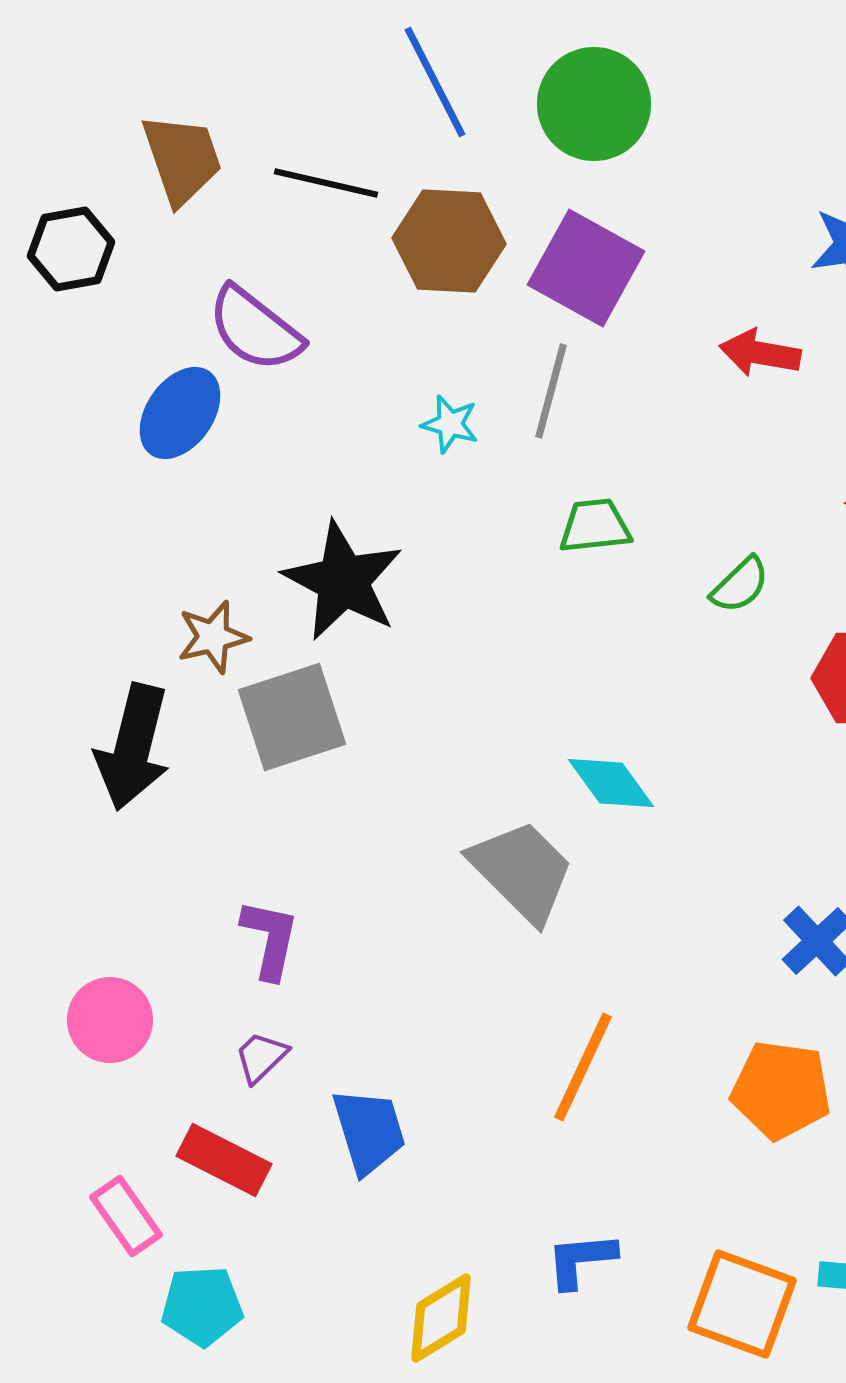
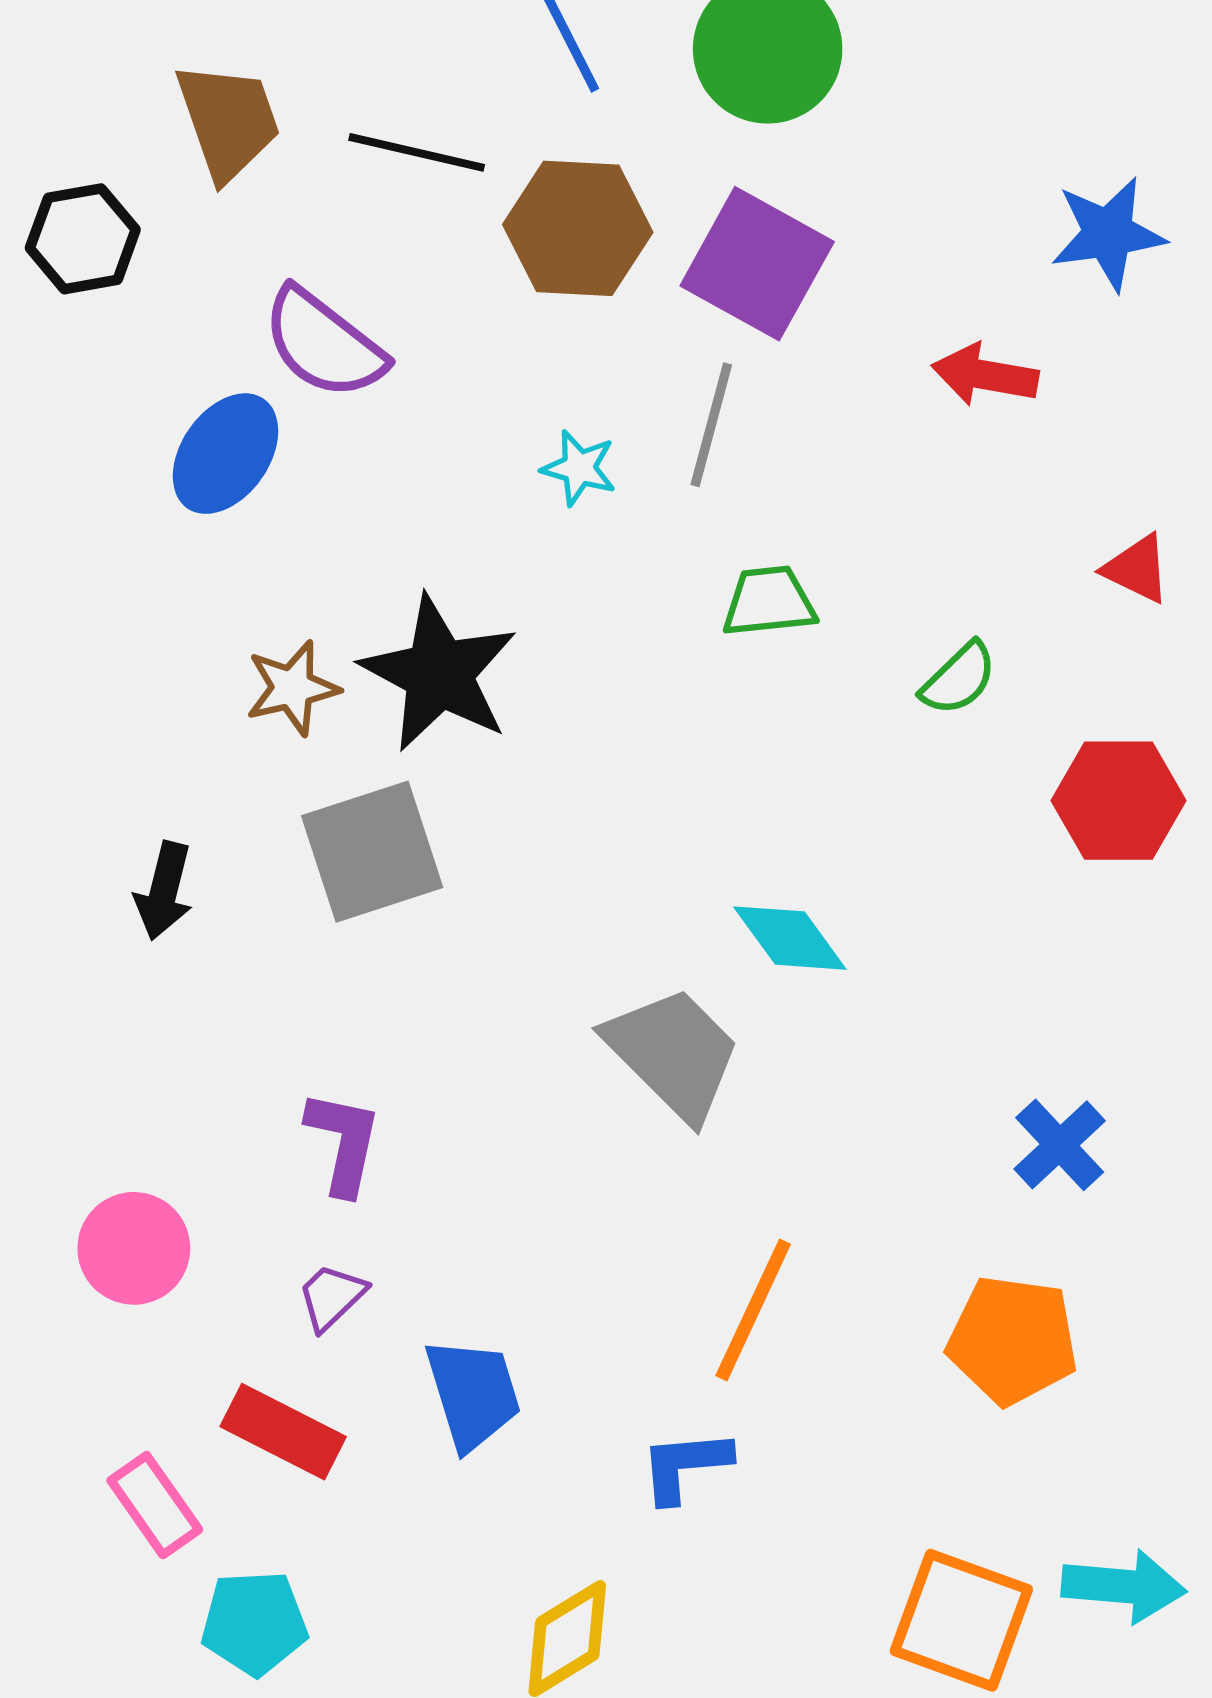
brown star: (213, 637) -> (292, 688), moved
black arrow: (133, 747) -> (164, 891), size x0.6
blue L-shape: (581, 1260) -> (685, 1466), moved

